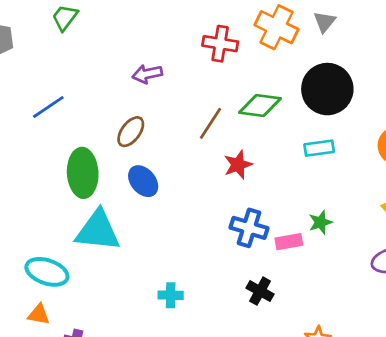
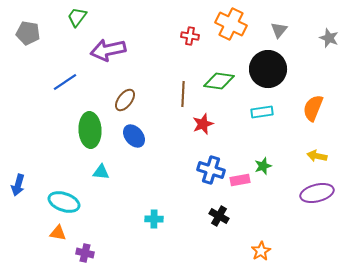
gray triangle: (325, 22) -> (279, 30), moved
red cross: (220, 44) -> (190, 36), size x0.7
purple arrow: (147, 74) -> (108, 50), moved, size x1.6
brown line: (211, 123) -> (183, 94), turned -30
cyan triangle: (98, 231) -> (101, 172), size x0.5

